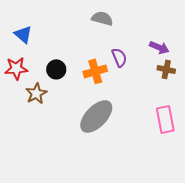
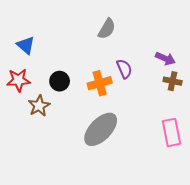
gray semicircle: (102, 18) -> (107, 29), turned 105

